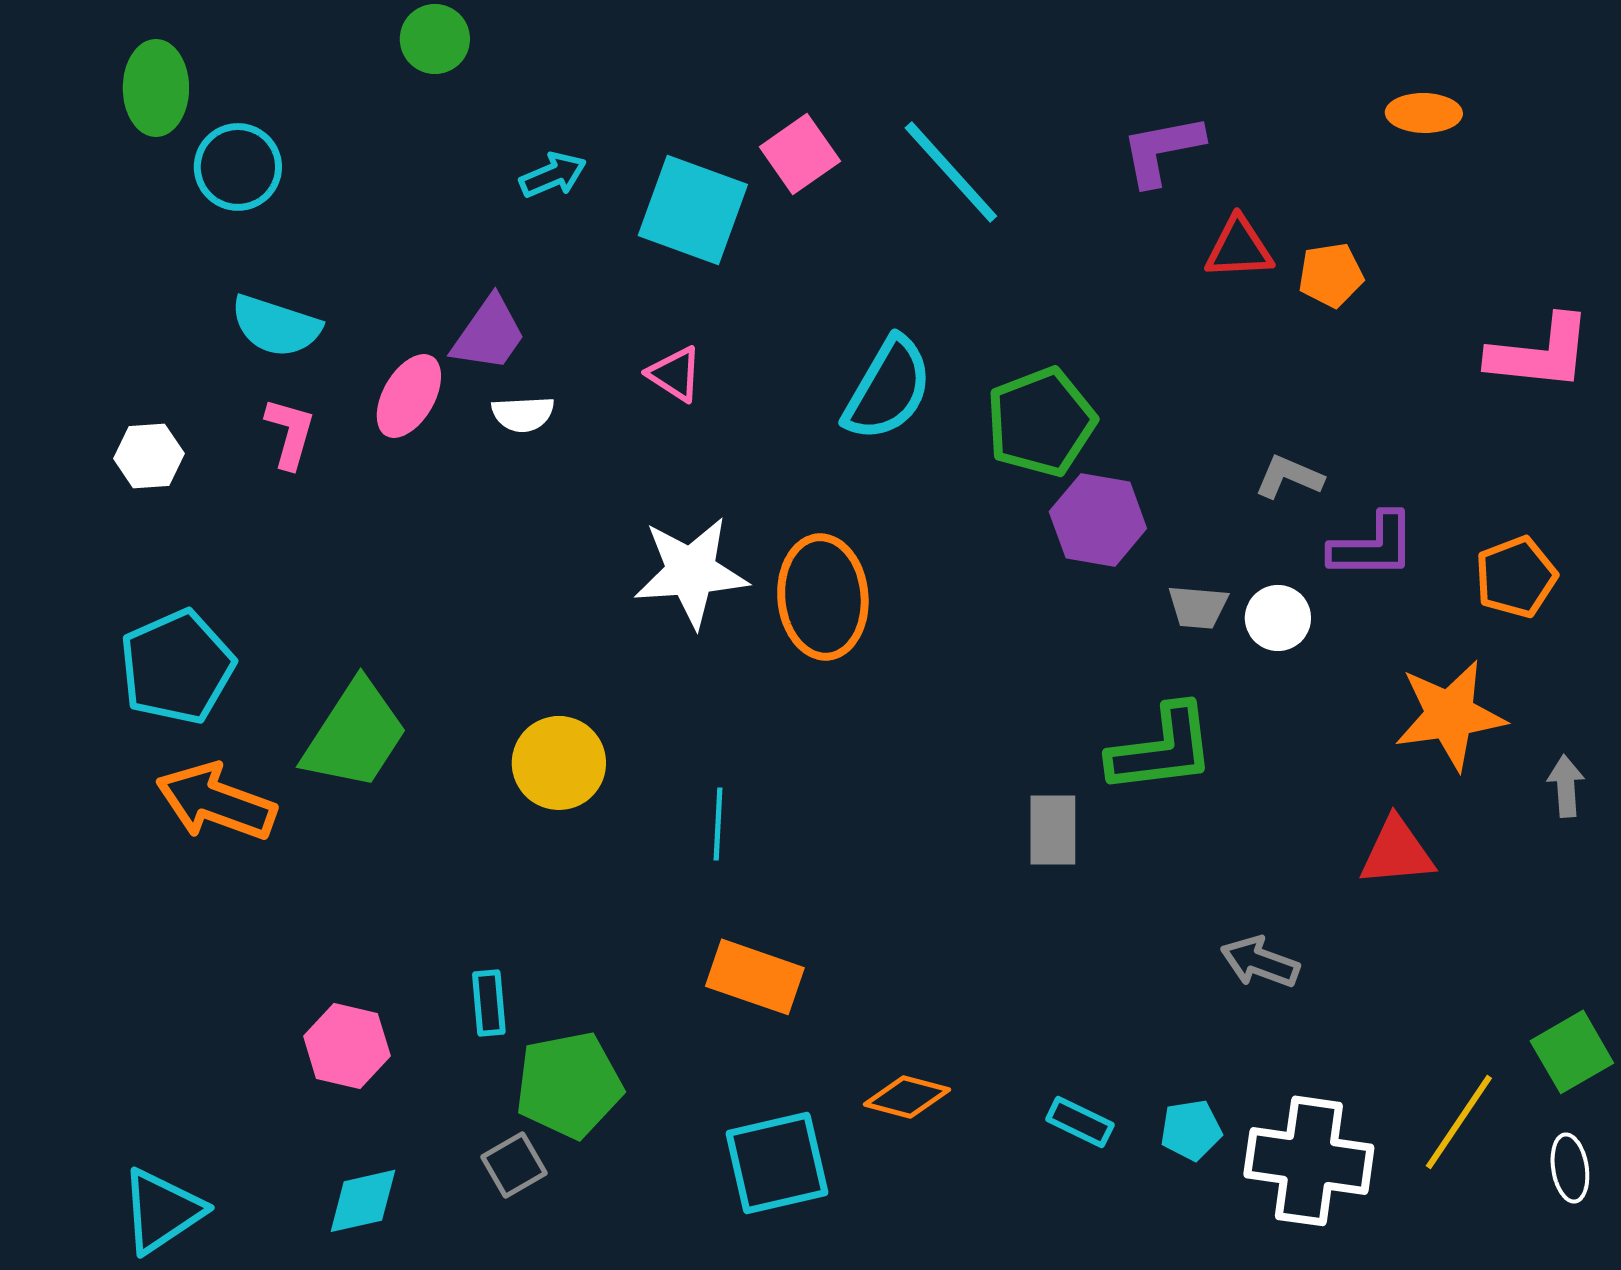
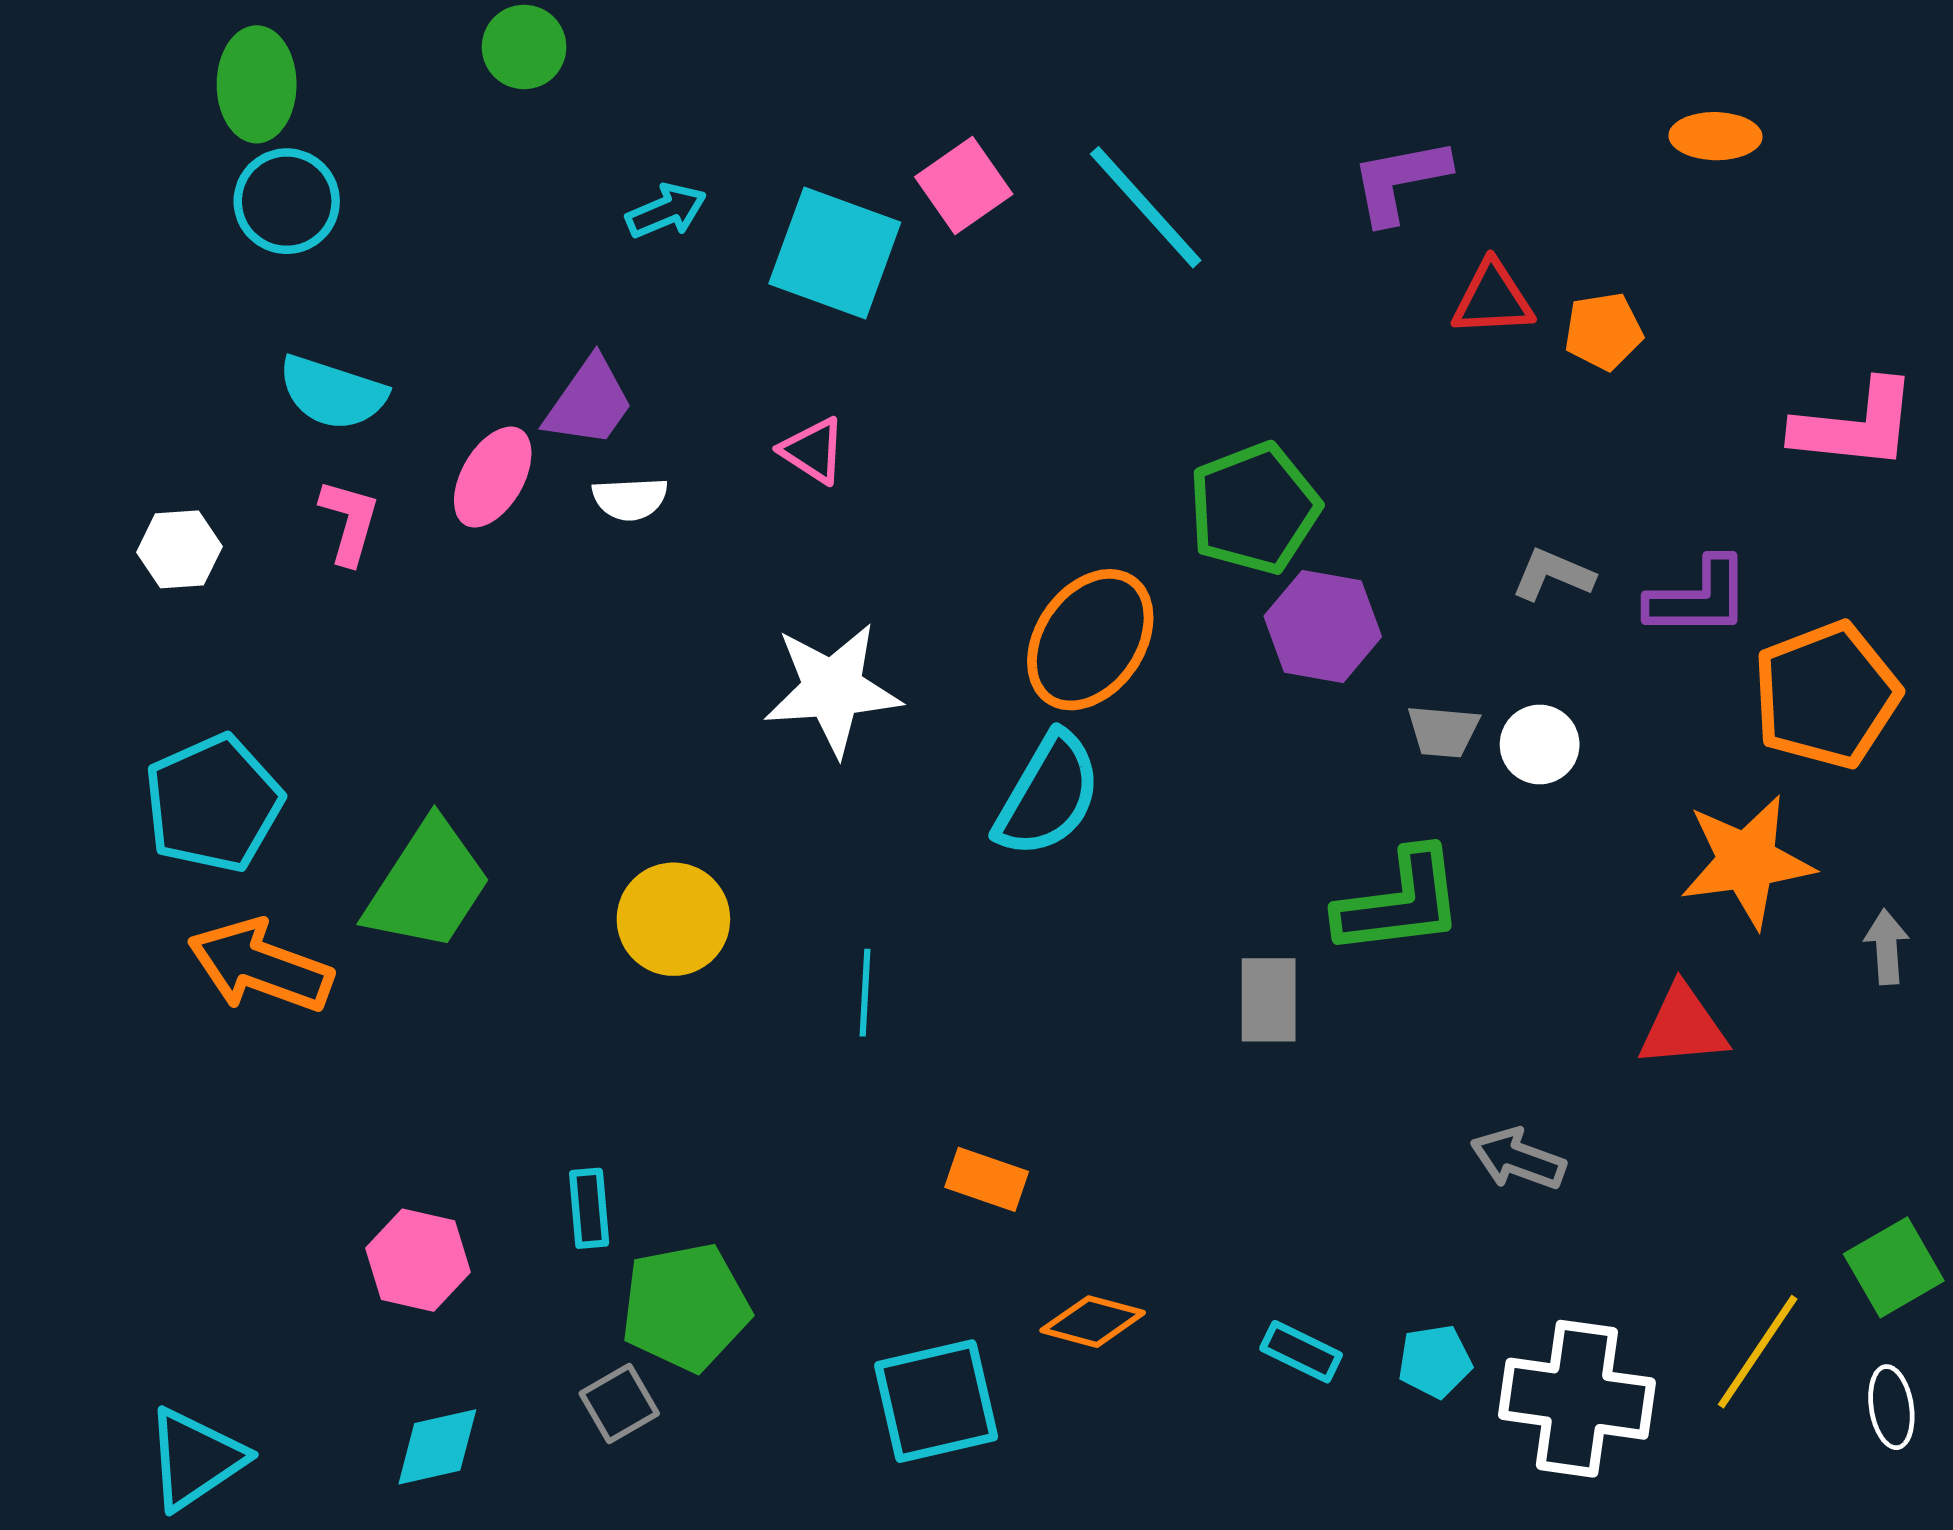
green ellipse: (156, 88) -> (257, 84), moved
cyan semicircle: (888, 389) -> (1048, 795), moved
purple L-shape: (1373, 546) -> (1699, 598), moved
orange pentagon: (1516, 577) -> (1826, 695), size x1.5
orange ellipse: (823, 597) -> (1090, 640), moved, turned 40
orange rectangle: (755, 977) -> (987, 1179), moved, size x0.7

